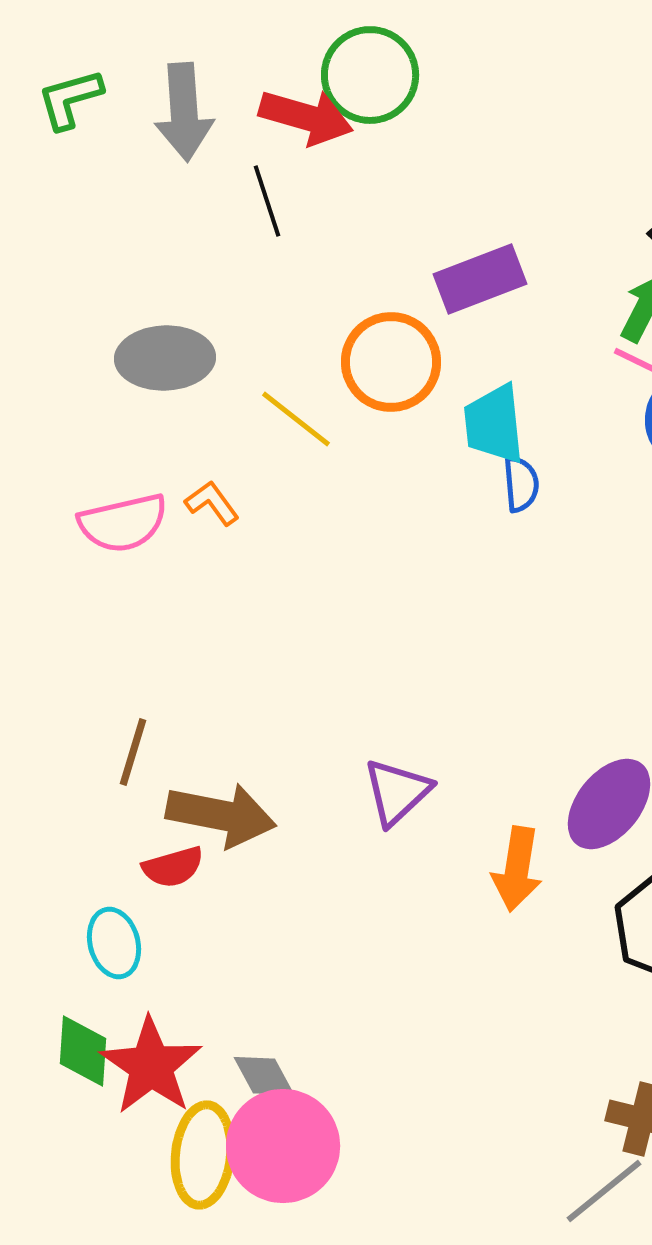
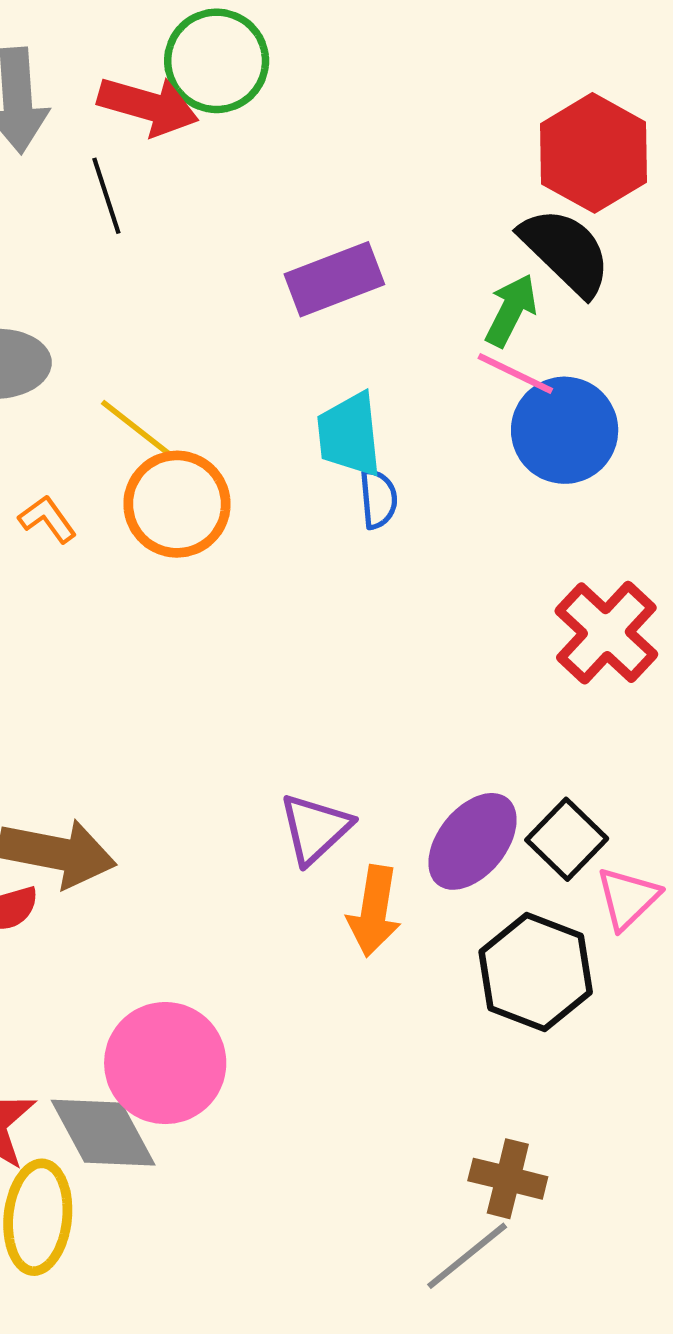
orange circle: (391, 362) -> (177, 504), moved
purple triangle: (397, 792) -> (315, 829), moved
gray diamond: (264, 1076) -> (103, 1133), size x1.6
pink circle: (283, 1146) -> (165, 1063), moved

